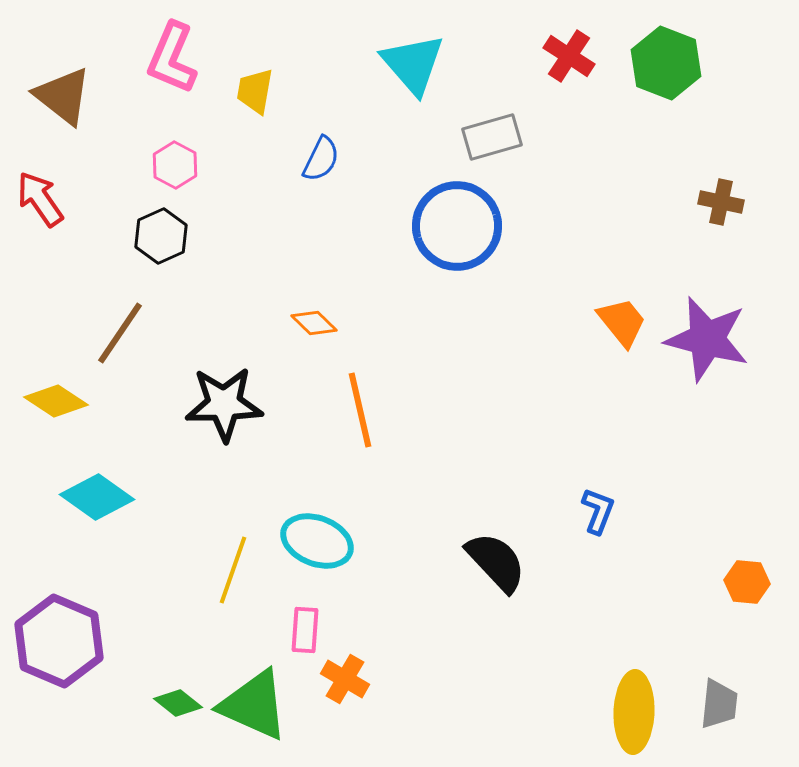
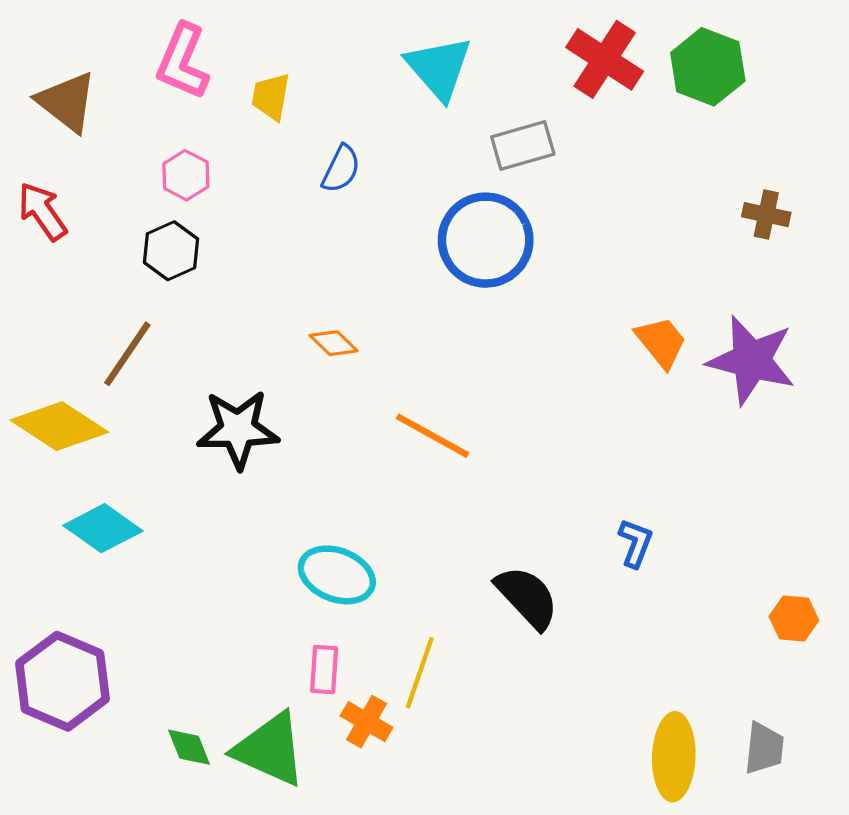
red cross: (569, 56) -> (605, 59), size x1.4
yellow diamond: (56, 401) -> (59, 426), size x1.4
orange line: (360, 410) -> (432, 436), moved, turned -48
yellow line: (233, 570) -> (420, 673), moved
green diamond: (178, 703) -> (189, 747), turned 30

